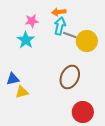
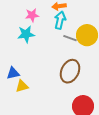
gray line: (70, 35) -> (70, 38), moved
cyan star: (26, 40) -> (26, 34), turned 30

